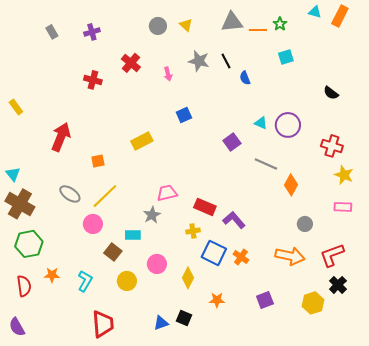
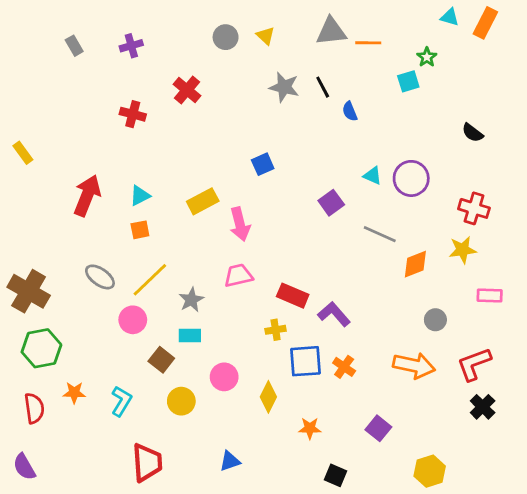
green star: (280, 24) -> (427, 57), moved
pink arrow: (168, 74) -> (240, 224), moved, size x1.6
cyan triangle: (13, 174) -> (140, 196), moved, turned 42
yellow star: (344, 175) -> (463, 250), moved, turned -30
orange diamond: (291, 185) -> (415, 264), turned 40
gray star: (152, 215) -> (191, 300), moved
blue square: (214, 253) -> (305, 361), turned -30
purple square: (265, 300) -> (378, 428), turned -30
yellow hexagon: (313, 303) -> (430, 471), moved
black square: (184, 318) -> (335, 475), moved

